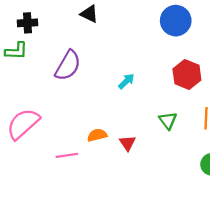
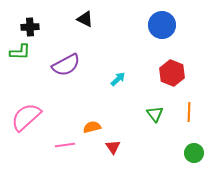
purple semicircle: (68, 66) -> (66, 65), turned 32
red triangle: (127, 143) -> (113, 147), moved

